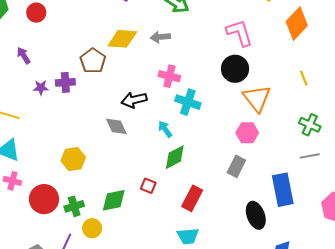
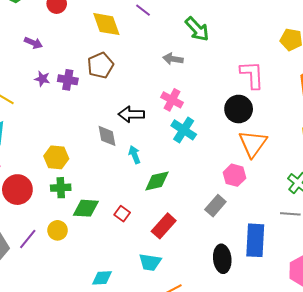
yellow diamond: (122, 39) -> (106, 24), moved, turned 52
purple arrow: (24, 56) -> (33, 43), turned 132
cyan arrow: (165, 129) -> (135, 155), moved
red square: (148, 186) -> (122, 214), moved
green cross: (74, 206) -> (61, 188), moved

